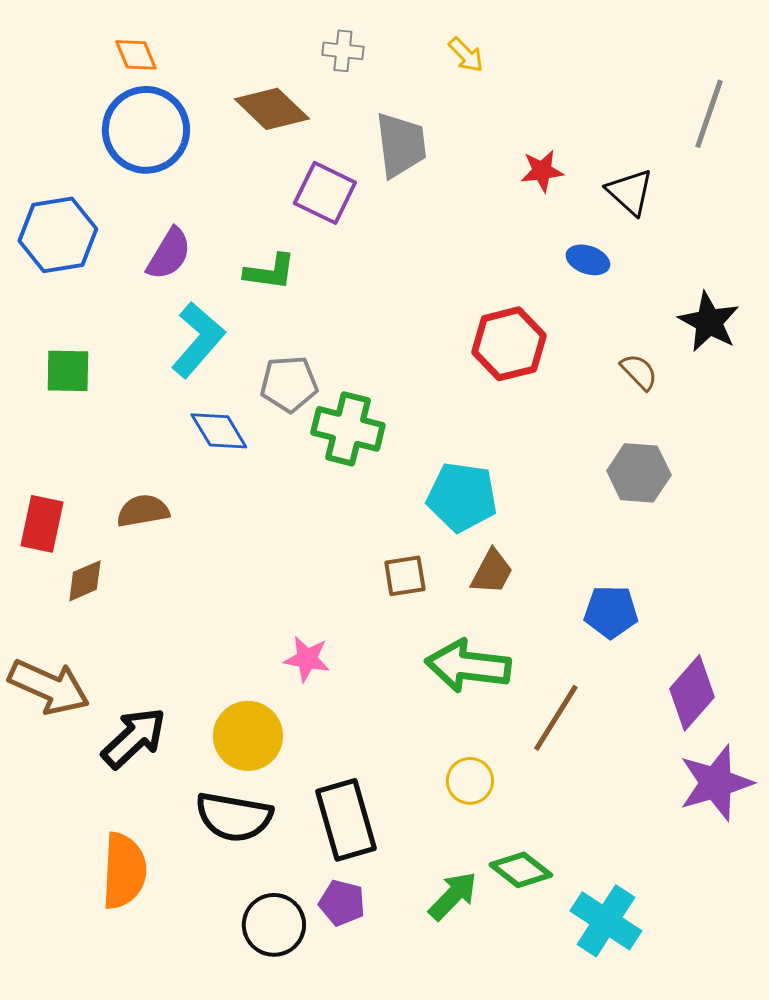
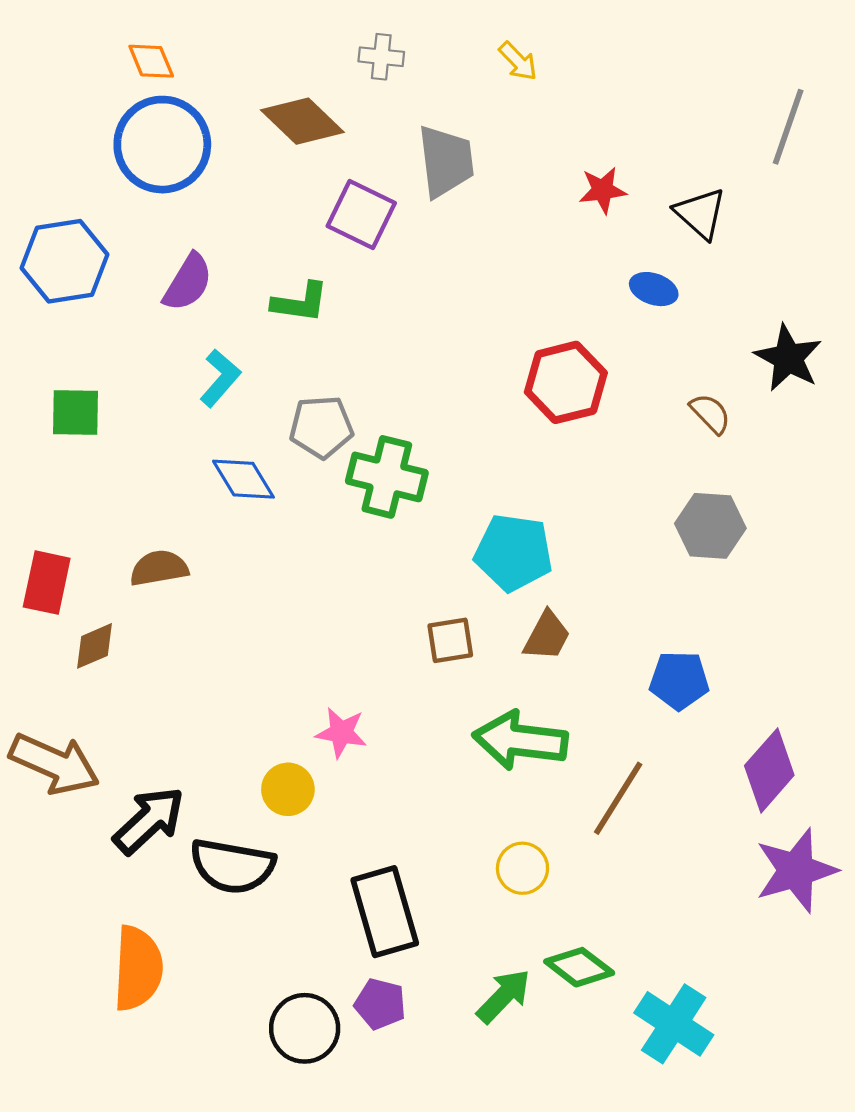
cyan L-shape: (198, 340) -> (220, 378), size x0.7
yellow circle: (248, 736) -> (288, 789), moved, size x0.7
black semicircle: (234, 817) -> (232, 866), moved

